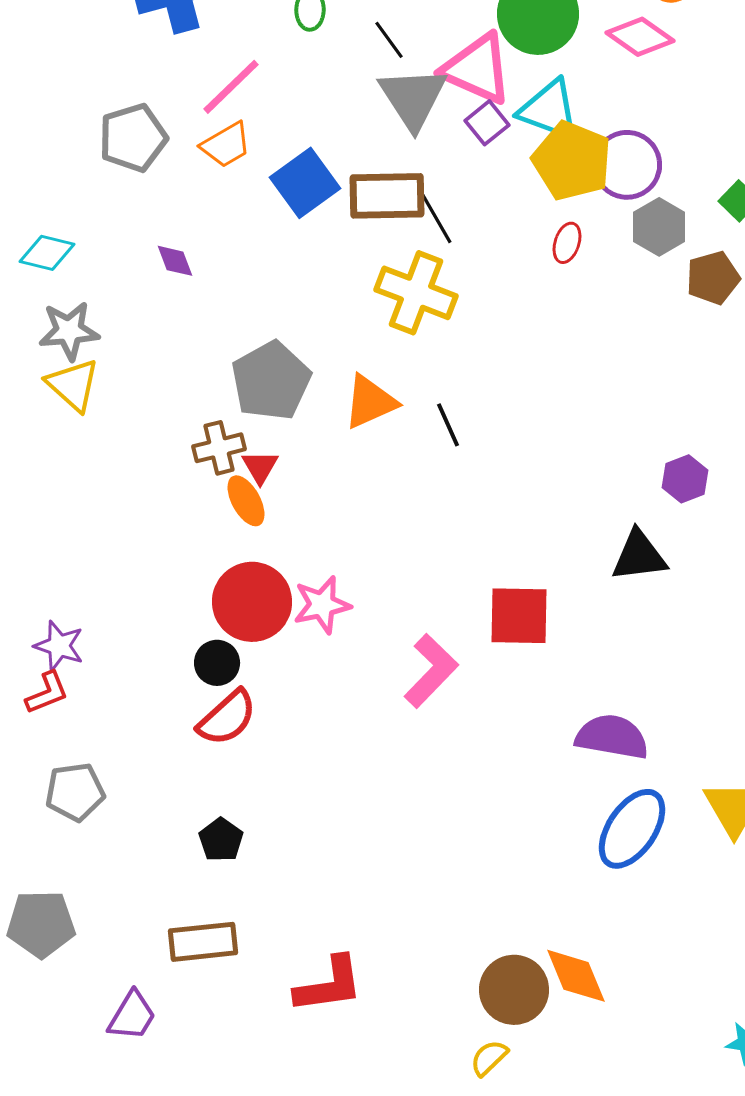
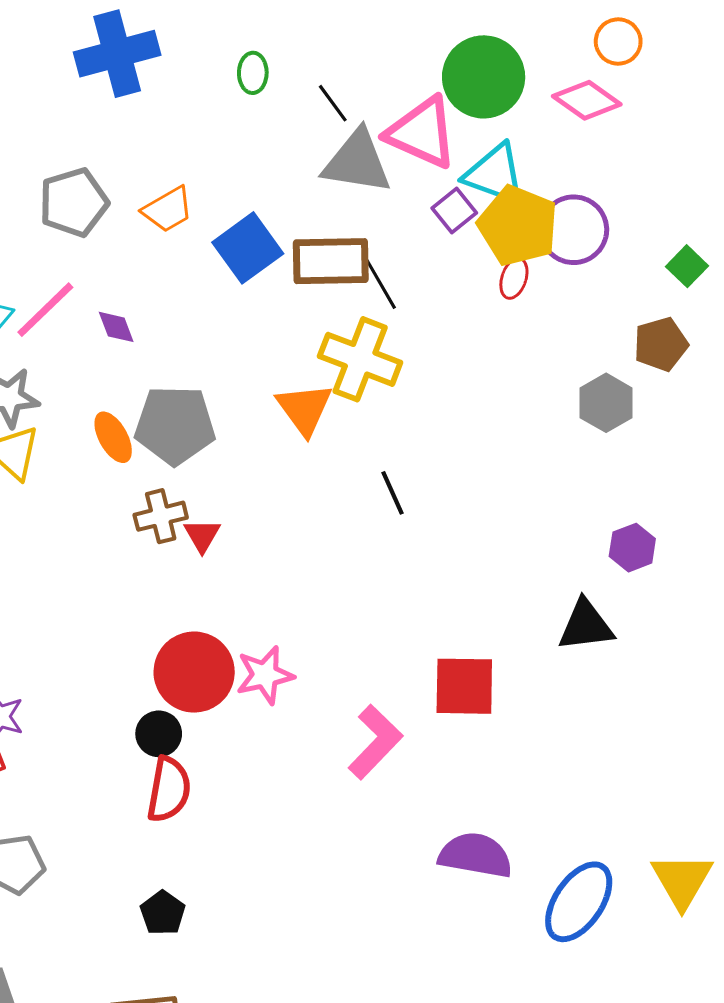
pink line: (231, 87) -> (45, 310), moved
gray triangle: (413, 98) -> (357, 162), turned -48
purple square: (487, 123) -> (454, 211), moved
gray hexagon: (659, 227) -> (606, 403), moved
red ellipse: (567, 243) -> (514, 278), moved
gray pentagon: (271, 381) -> (175, 425), moved, turned 30
orange triangle: (370, 402) -> (304, 409), moved, turned -42
orange ellipse: (246, 501) -> (113, 437), moved
red semicircle: (227, 718) -> (169, 789), turned -38
purple semicircle: (612, 737) -> (475, 855), moved

